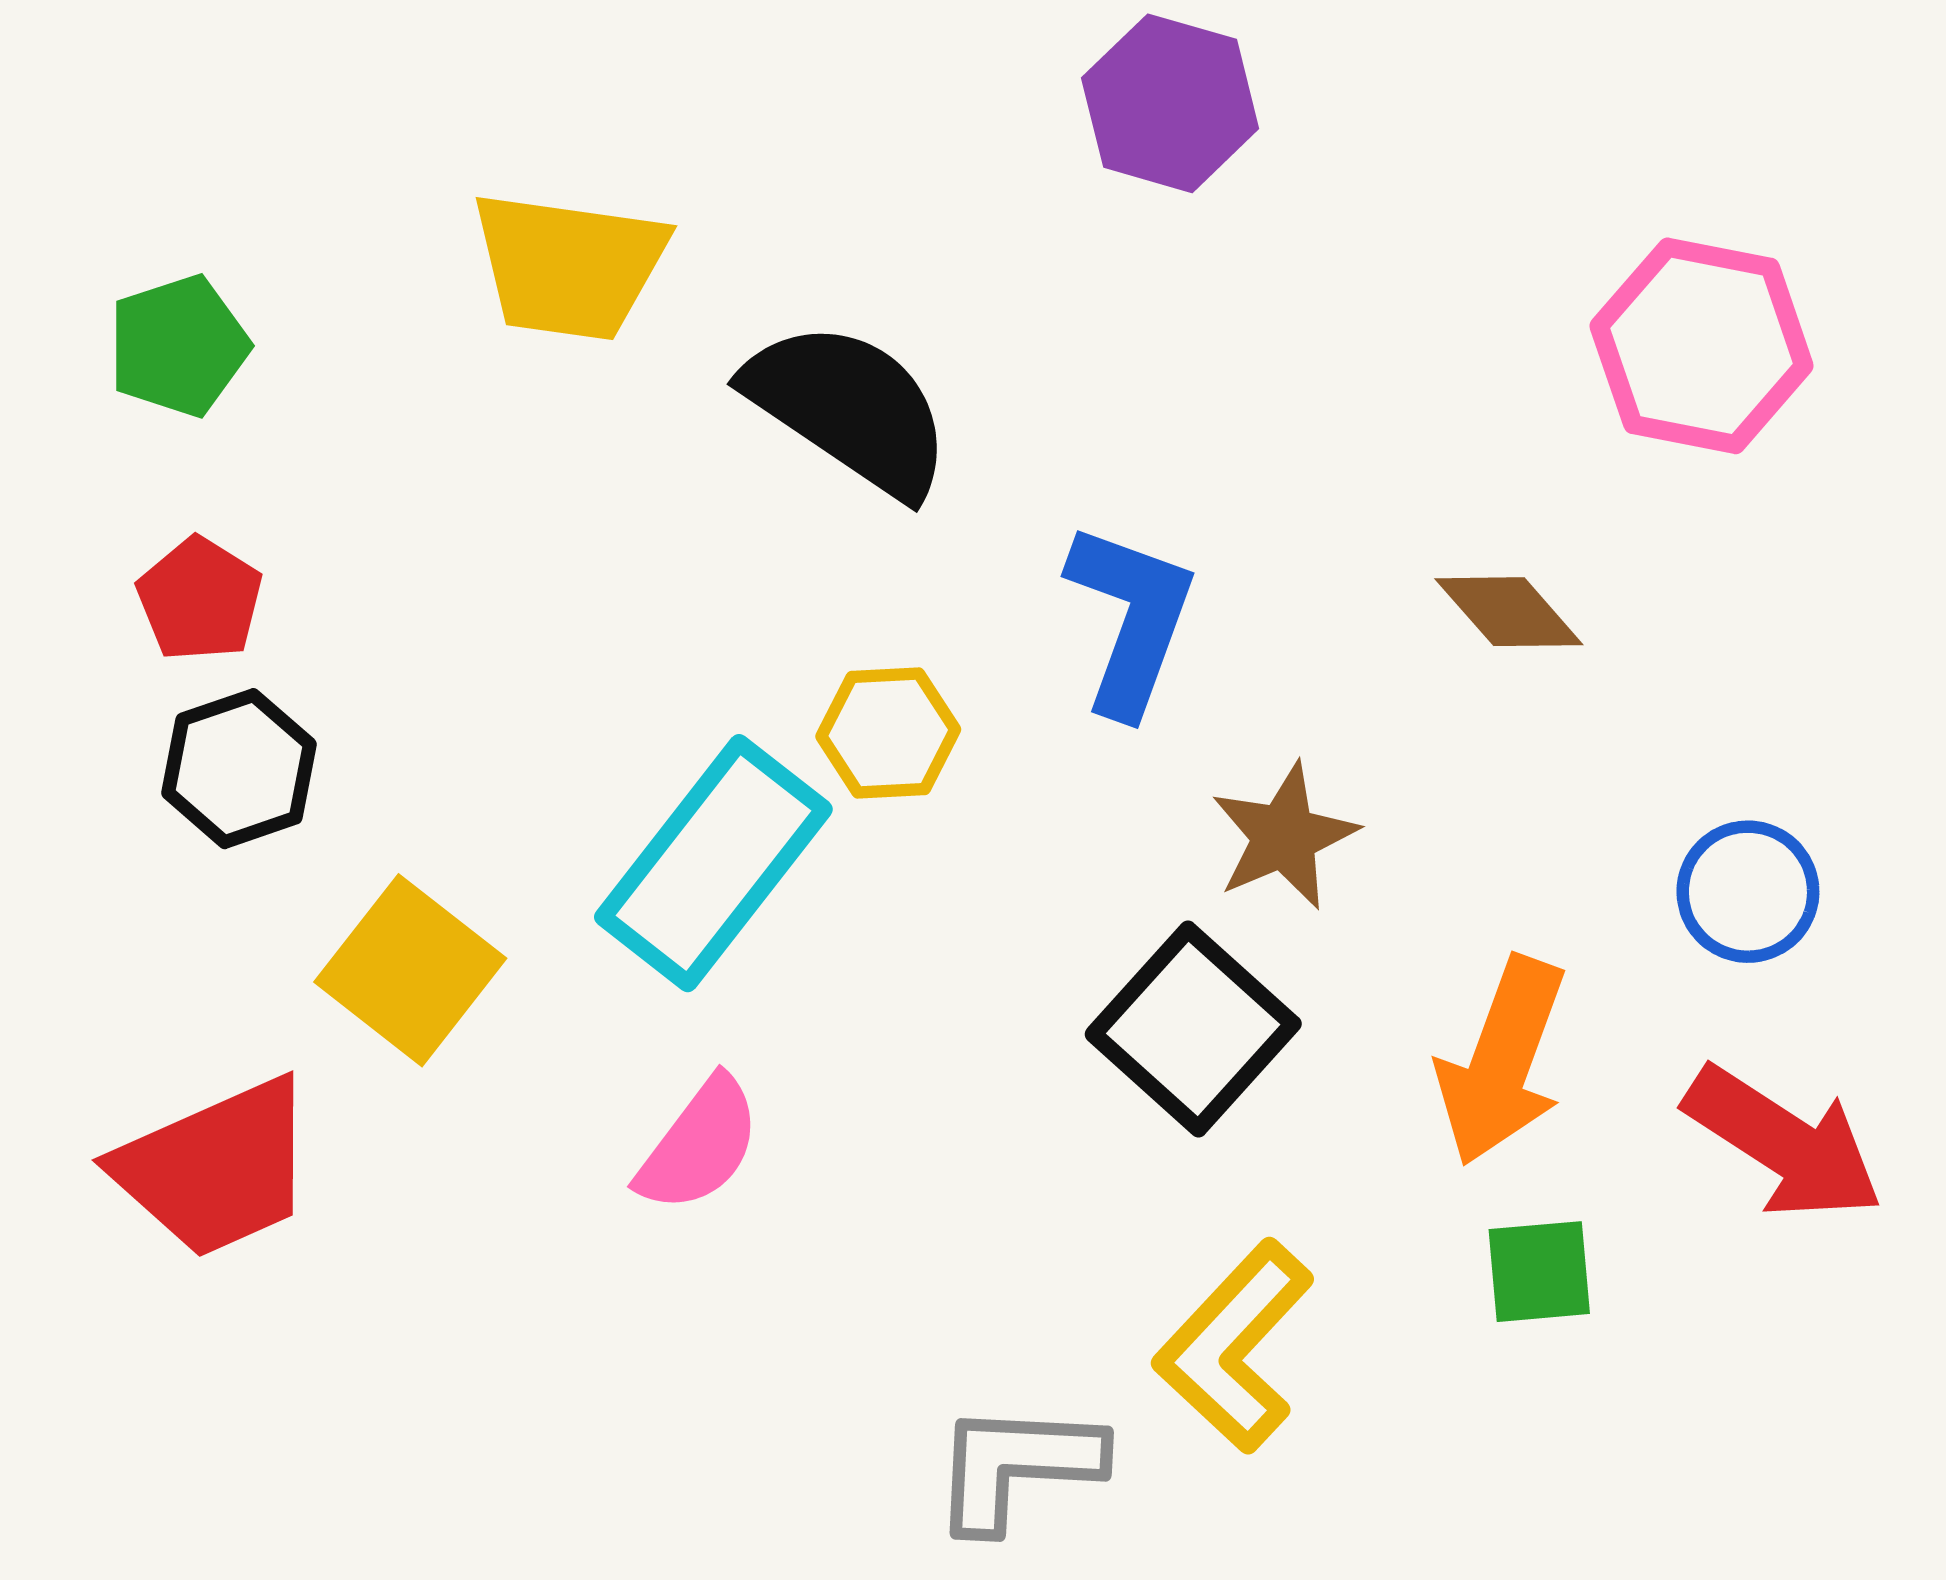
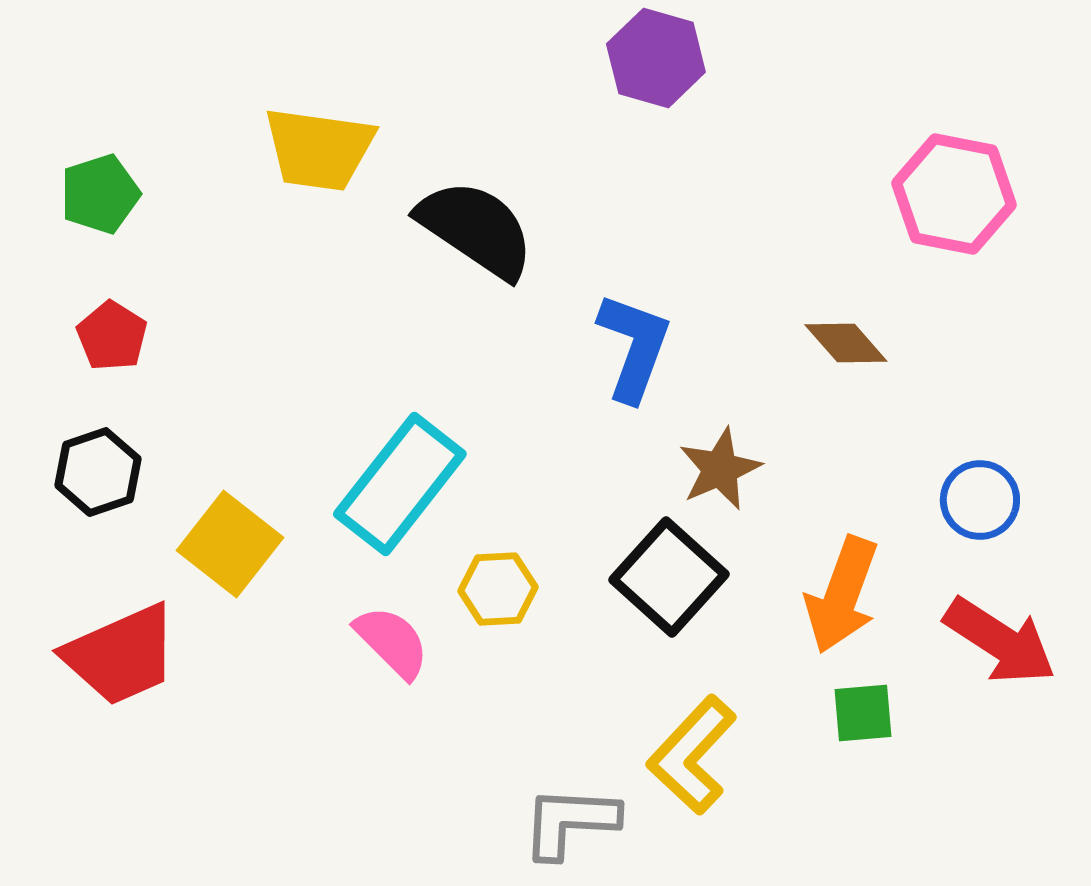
yellow hexagon: (888, 733) -> (498, 589), moved
black hexagon: (239, 769) -> (98, 472), moved
pink semicircle: (699, 1145) -> (392, 642), turned -82

